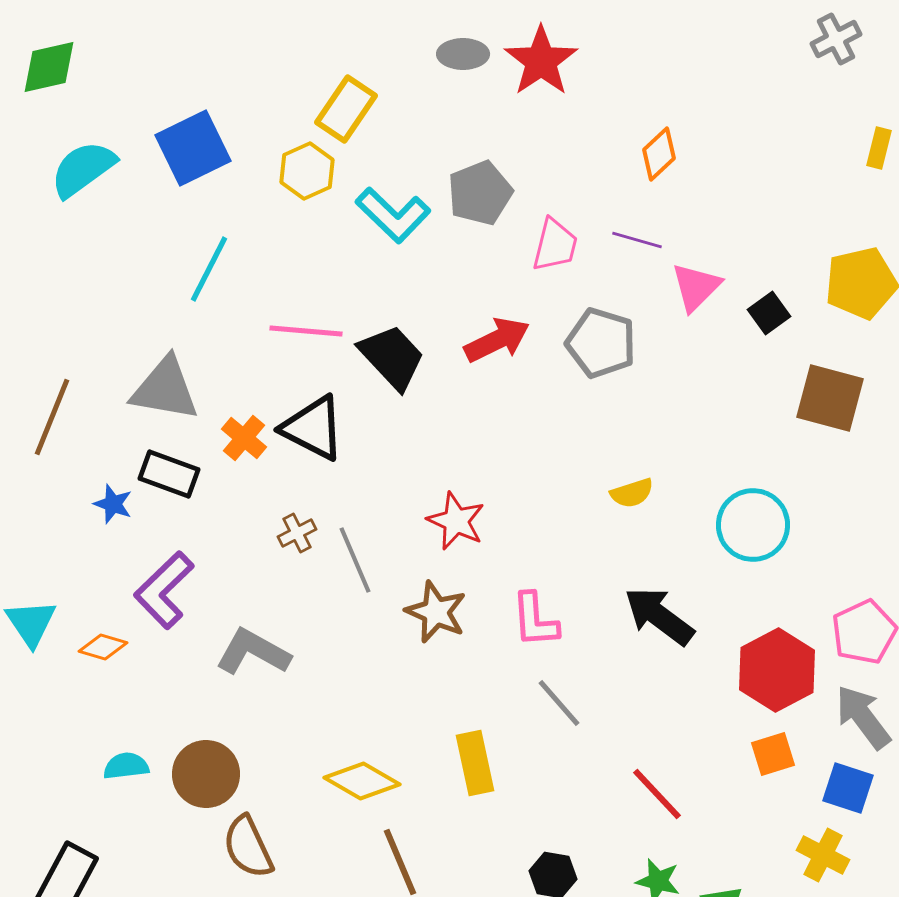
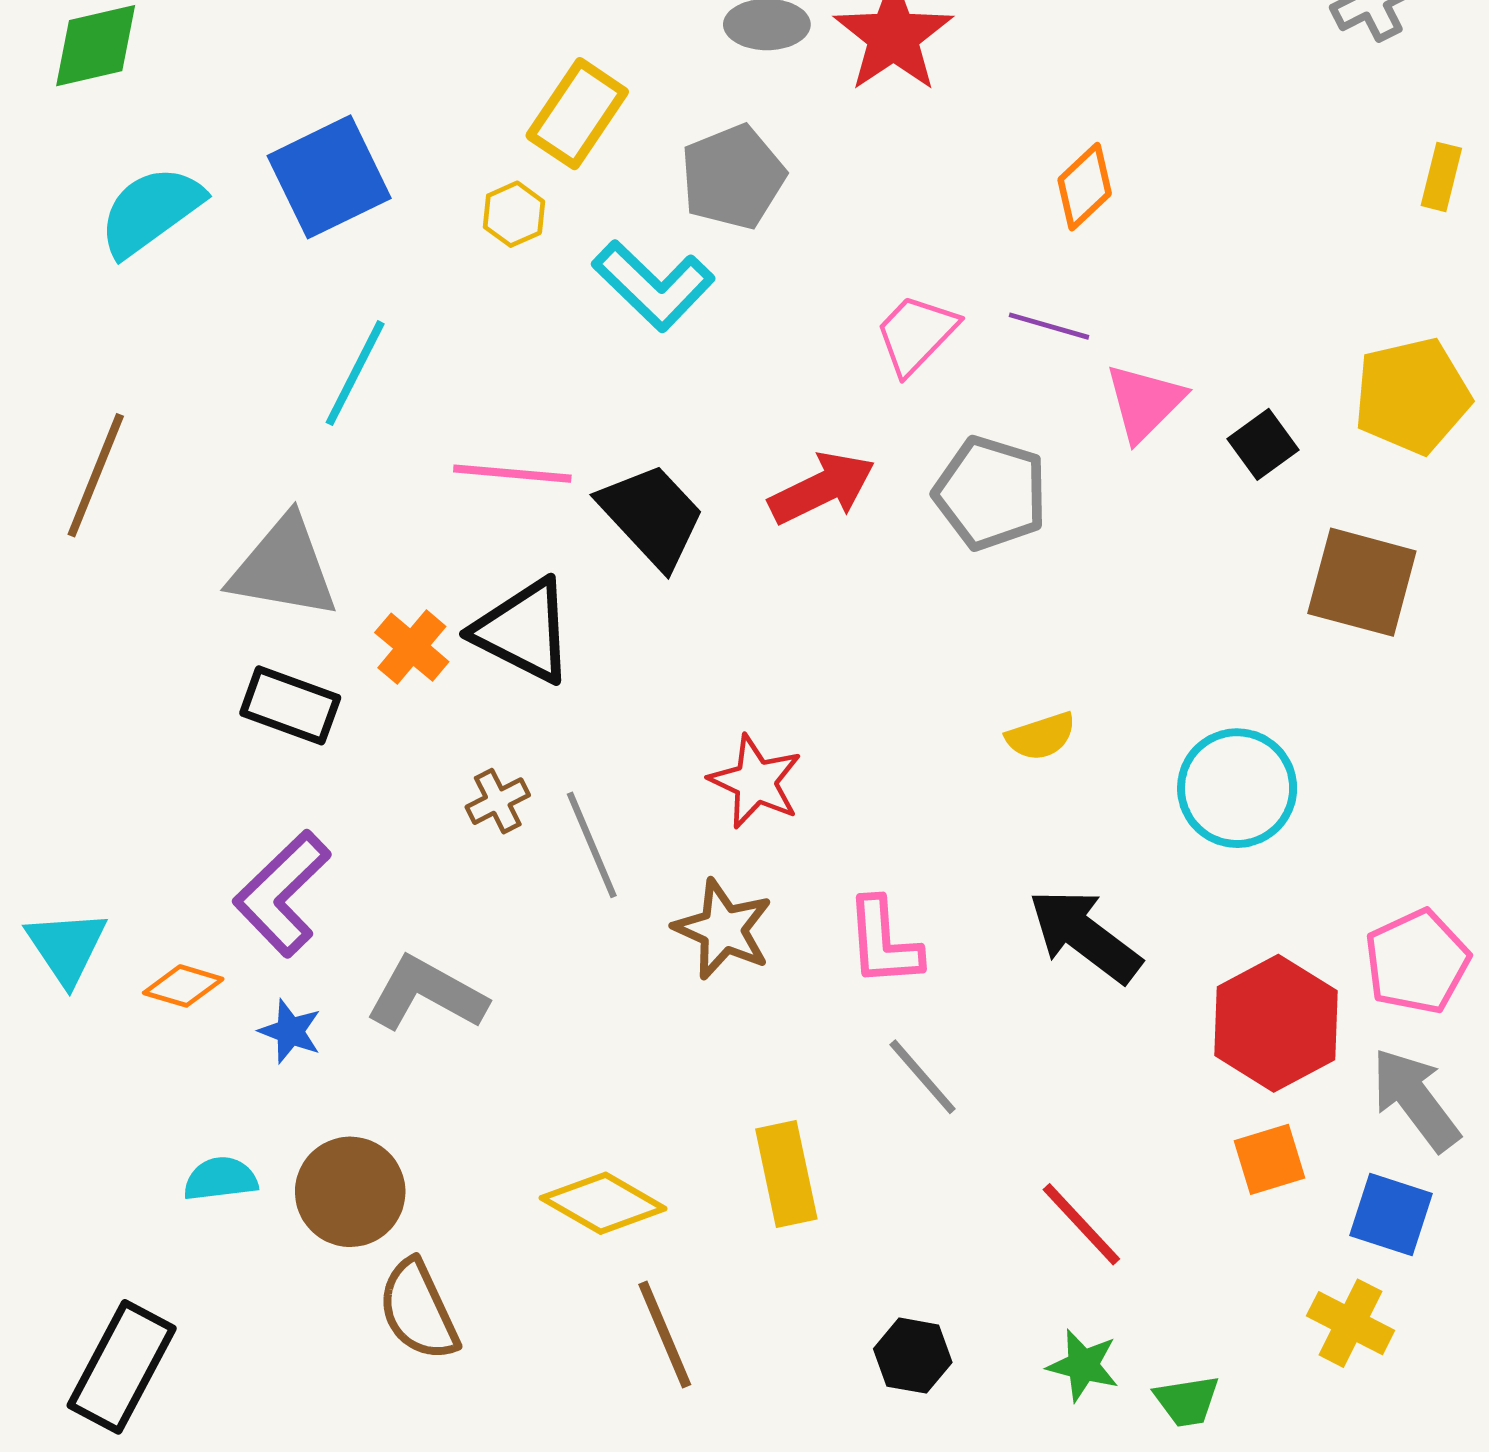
yellow hexagon: (307, 171) -> (514, 214), size x0.7
gray pentagon: (480, 193) -> (733, 177), moved
pink trapezoid: (555, 245) -> (916, 334), turned -150
brown line: (52, 417) -> (96, 475), moved
blue star: (113, 504) -> (290, 1031), moved

